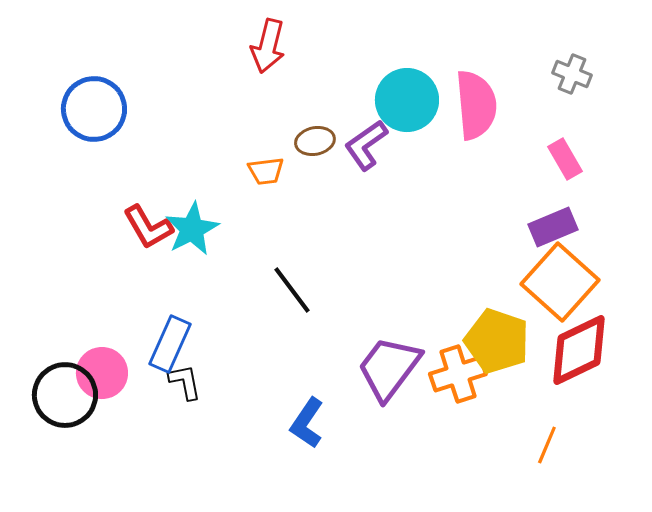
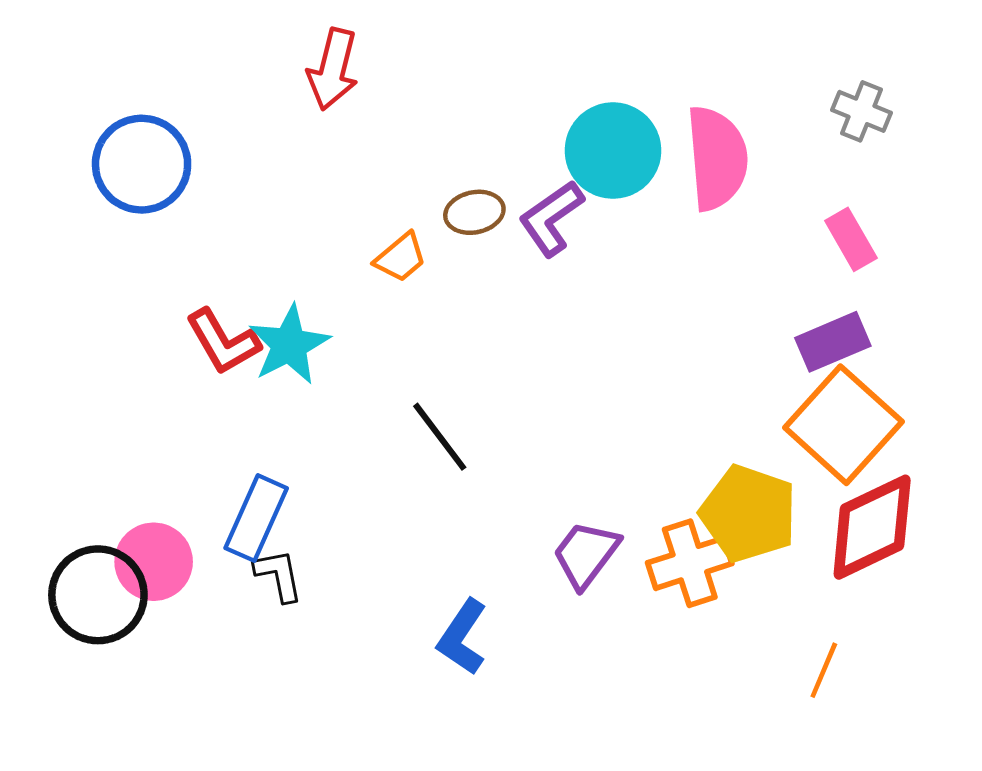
red arrow: (268, 46) -> (333, 69), moved
orange trapezoid: (266, 171) -> (401, 257), turned -33
purple trapezoid: (389, 368) -> (586, 554), size x0.7

